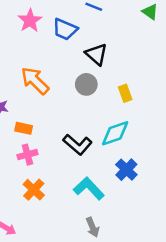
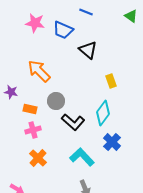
pink star: (30, 21) -> (35, 23), turned -30
gray circle: (86, 84) -> (56, 101), moved
cyan diamond: (115, 133) -> (103, 113), turned -35

